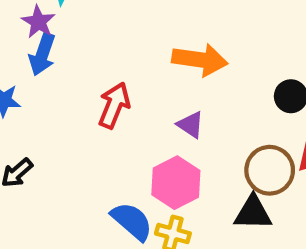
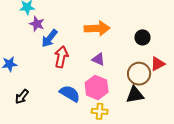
purple star: (38, 22) -> (37, 24), moved
blue arrow: (42, 54) -> (49, 38), moved, turned 30
blue semicircle: (132, 221) -> (70, 94), moved

